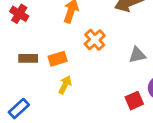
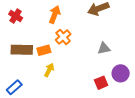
orange cross: (95, 40) -> (63, 37), moved
brown rectangle: (28, 58) -> (22, 50), size x1.5

